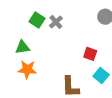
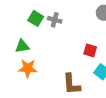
gray cross: (56, 22) -> (55, 20), turned -32

